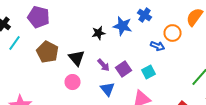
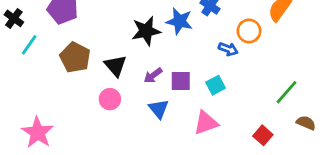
black star: (98, 33) -> (146, 31), size x1.5
purple arrow: (104, 65) -> (153, 75), turned 96
purple square: (124, 69) -> (181, 81), turned 35

